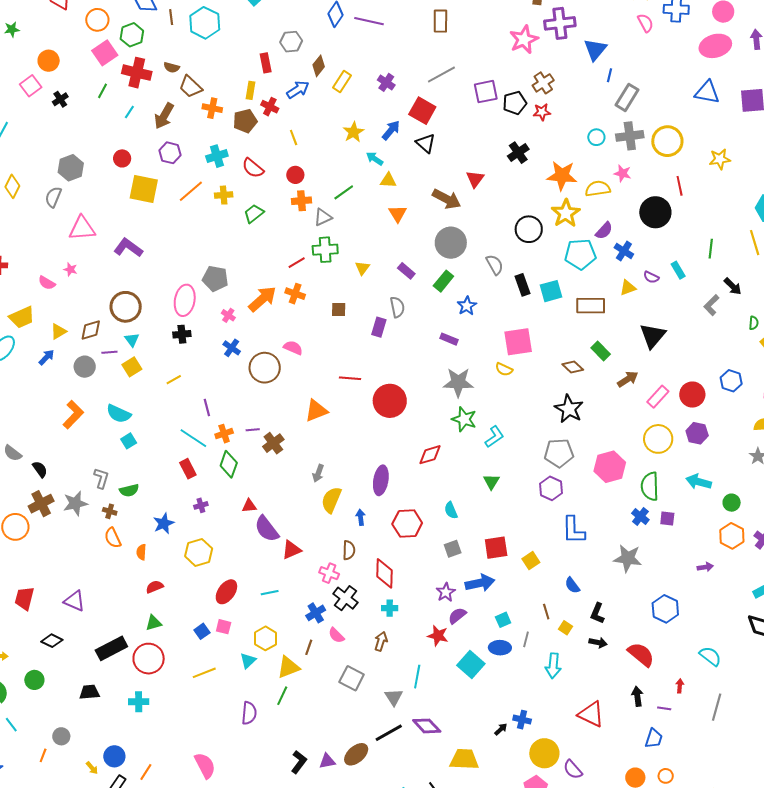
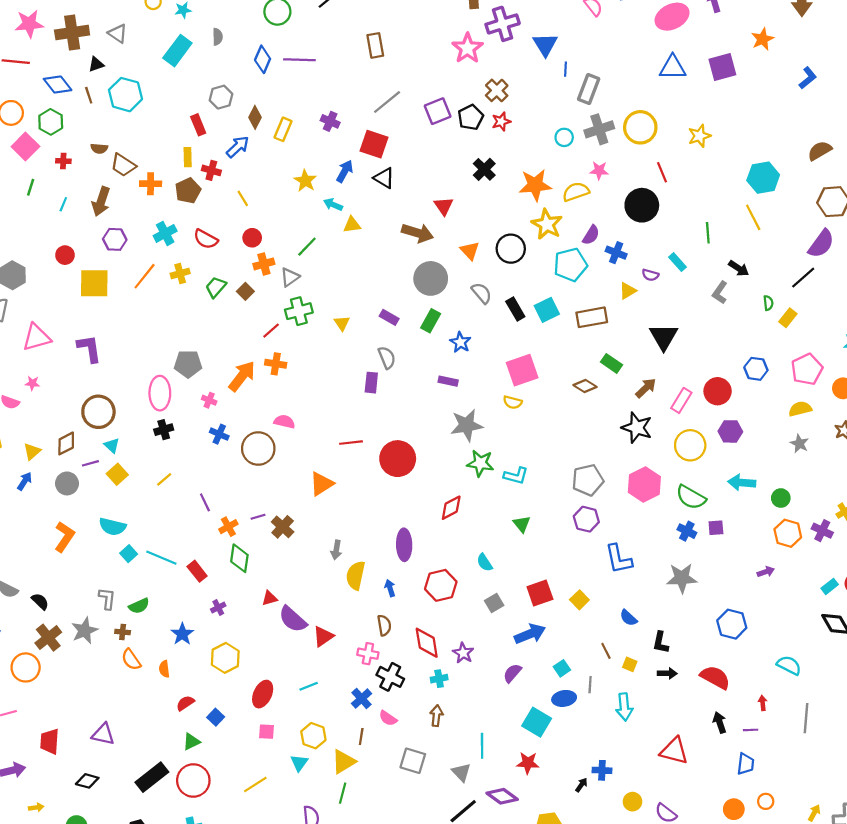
red cross: (137, 73) -> (63, 161), size x0.5
orange triangle: (398, 214) -> (470, 251), moved
purple L-shape: (128, 248) -> (89, 349), turned 56
brown square: (339, 310) -> (245, 291), moved, turned -35
black star: (569, 409) -> (637, 428), moved
cyan L-shape: (494, 437) -> (516, 476), turned 60
cyan line: (193, 438) -> (161, 558), moved
green semicircle: (650, 486) -> (691, 497), turned -48
purple star: (446, 592) -> (463, 653), moved
blue square: (202, 631) -> (216, 717), moved
red star: (438, 636) -> (528, 763), moved
yellow circle: (544, 753) -> (632, 802), size x0.6

